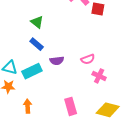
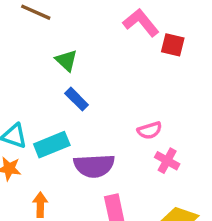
blue rectangle: (37, 44) -> (77, 99), moved
purple semicircle: (57, 61) -> (94, 166), moved, size x1.6

